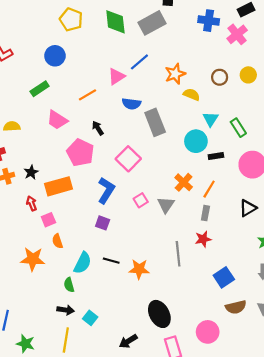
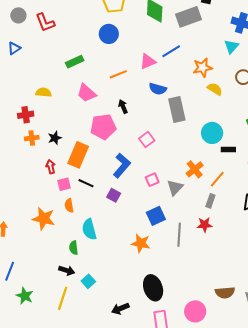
blue circle: (55, 56) -> (109, 34), moved
cyan triangle: (211, 119) -> (231, 47), moved
pink pentagon: (80, 153) -> (103, 127), turned 30
pink square: (128, 159) -> (147, 139), size x0.7
orange rectangle: (59, 186) -> (78, 155), turned -60
black line: (111, 261) -> (86, 183), moved
cyan semicircle: (83, 263) -> (89, 229), turned 130
blue square: (224, 277) -> (156, 216), moved

